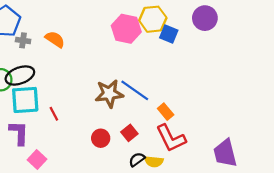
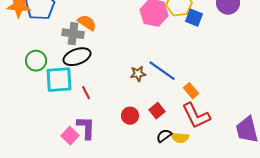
gray cross: (23, 40) -> (73, 34), moved, size x1.5
black ellipse: (20, 75) -> (77, 57), moved
brown star: (109, 94) -> (138, 74), size x0.6
purple L-shape: (19, 133) -> (86, 128), moved

